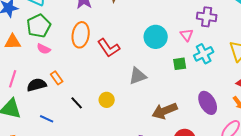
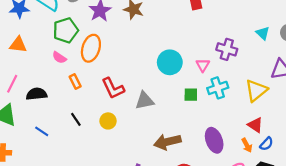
green pentagon: (39, 26) -> (66, 30), moved
red L-shape: (109, 48) -> (113, 88), moved
pink semicircle: (44, 49) -> (59, 57), moved
orange rectangle: (57, 78) -> (75, 81), moved

